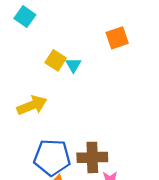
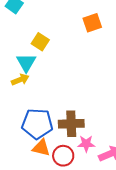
cyan triangle: (73, 65) -> (26, 63), moved, size x1.5
yellow arrow: (32, 105) -> (20, 80), size x0.7

